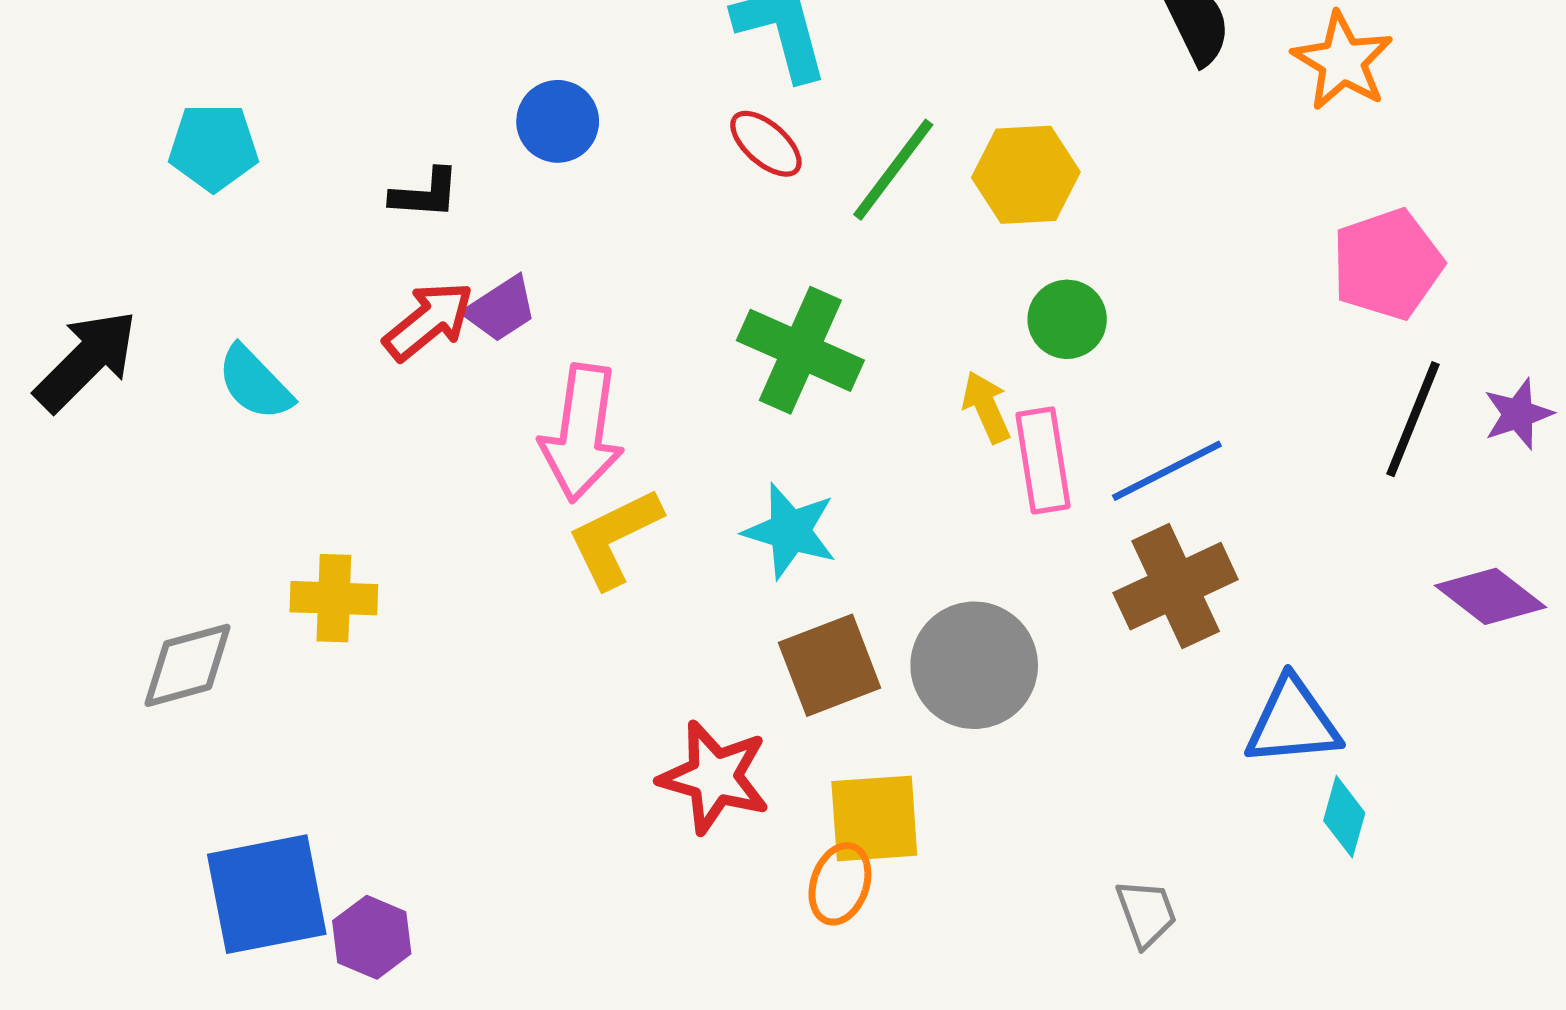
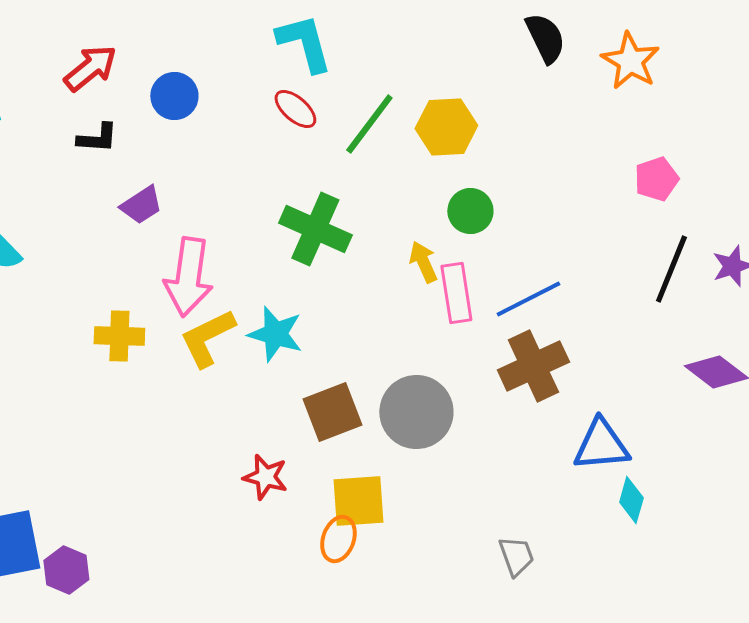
pink pentagon: (1387, 264) -> (656, 179), size x0.7
red arrow: (429, 321) -> (90, 68), moved
cyan star: (790, 531) -> (275, 334), moved
yellow cross: (334, 598) -> (119, 336), moved
red star: (714, 777) -> (265, 477), size x0.7

